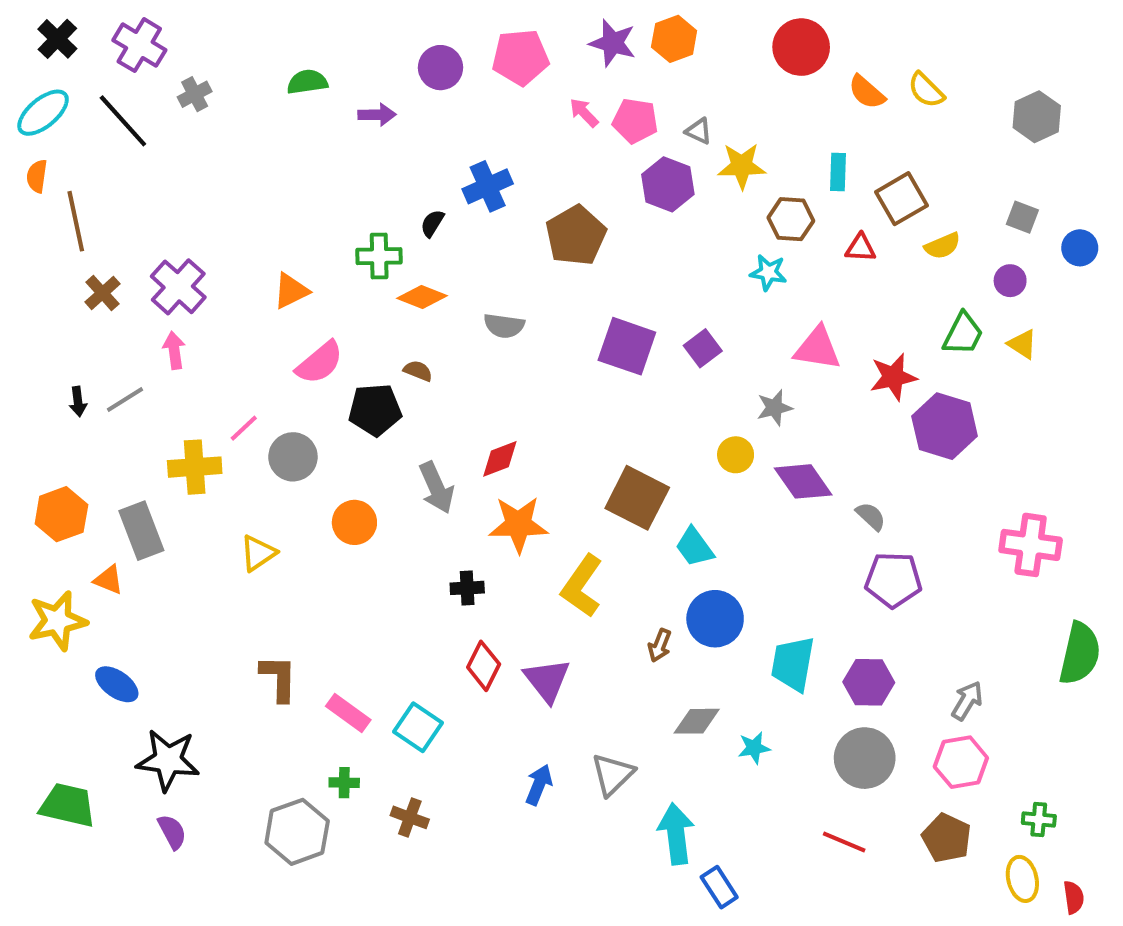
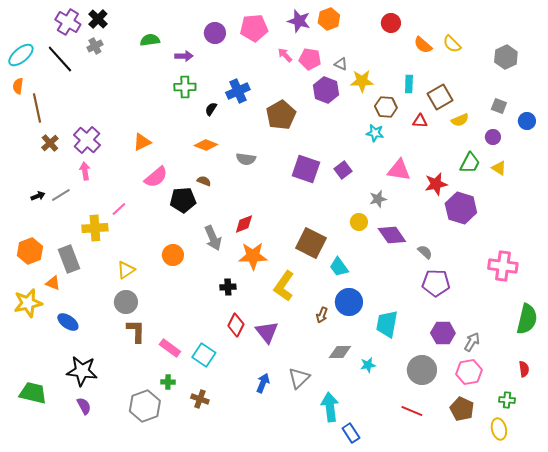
black cross: (57, 39) -> (98, 19), moved
red circle: (801, 47) -> (391, 23), size x0.7
green cross: (379, 256) -> (185, 87), moved
black arrow: (78, 402) -> (38, 196), turned -104
gray circle: (293, 457) -> (126, 302), moved
purple hexagon: (869, 682) -> (443, 333), moved
blue ellipse: (117, 684) -> (68, 322), moved
red semicircle: (1074, 897) -> (524, 369), moved

